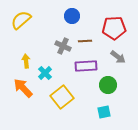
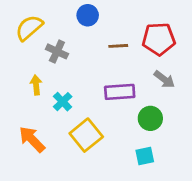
blue circle: (72, 16) -> (88, 15), moved
brown line: (85, 41) -> (118, 46), moved
gray cross: (63, 46) -> (57, 51), moved
orange arrow: (23, 88) -> (32, 139), moved

